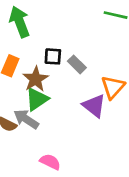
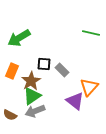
green arrow: (20, 22) -> (19, 38), turned -100
gray arrow: (26, 119) -> (35, 111), moved, turned -54

